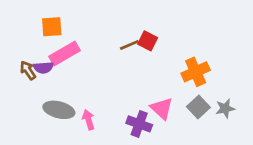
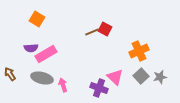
orange square: (52, 27) -> (37, 19), turned 35
pink rectangle: (64, 53) -> (46, 54), moved
brown arrow: (28, 70) -> (10, 74), moved

